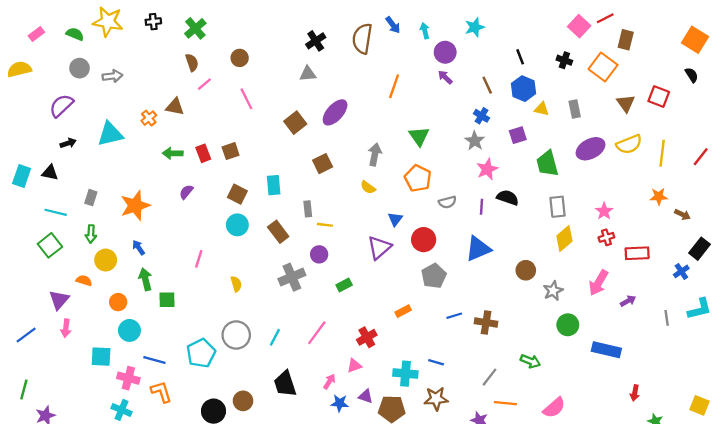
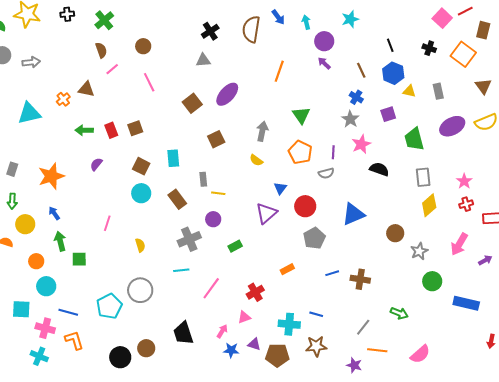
purple line: (481, 207) -> (333, 152), moved
cyan line: (275, 337) -> (181, 270), moved, turned 56

